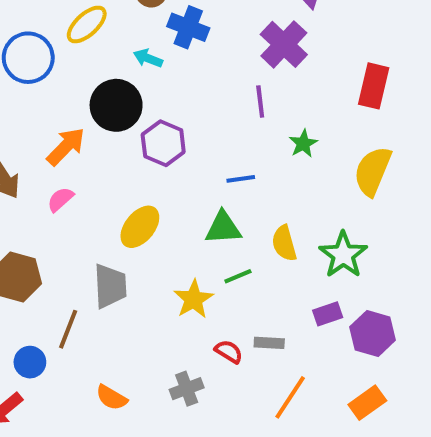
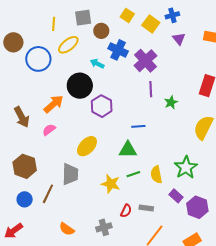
purple cross: (284, 44) -> (145, 61), moved
green star: (303, 144) -> (171, 102), moved
yellow semicircle: (284, 243) -> (156, 175), moved
yellow star: (194, 299) -> (111, 184), turned -30
purple rectangle: (328, 314) -> (176, 196), turned 56
red semicircle: (229, 352) -> (126, 211), turned 80
blue circle: (30, 362) -> (25, 199), moved

